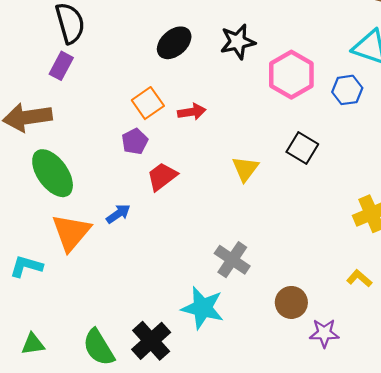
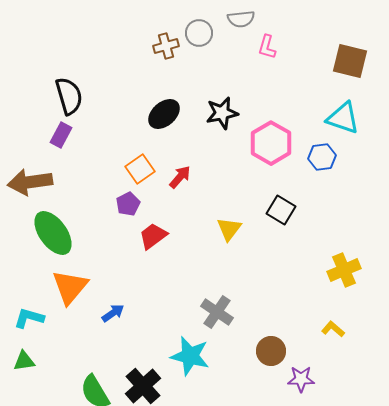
red arrow: (192, 112) -> (180, 177), turned -40
blue arrow: (118, 214) -> (113, 313), moved
green triangle: (33, 344) -> (24, 361), moved

